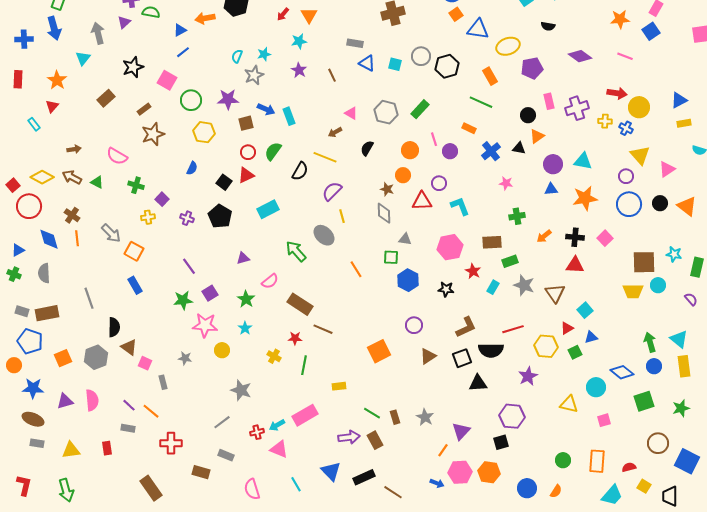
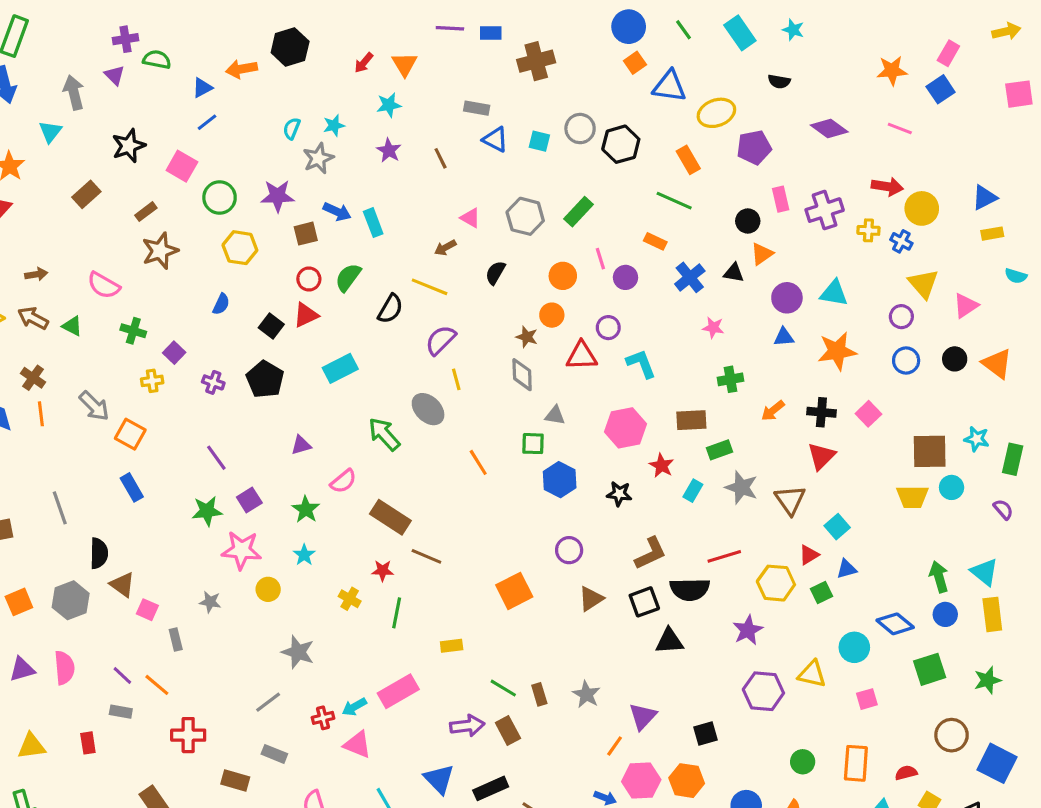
purple triangle: (124, 22) -> (115, 75), turned -32
blue circle: (629, 204) -> (906, 361), size x0.7
red triangle: (575, 265) -> (821, 456), turned -48
purple hexagon: (512, 416) -> (763, 691), moved

